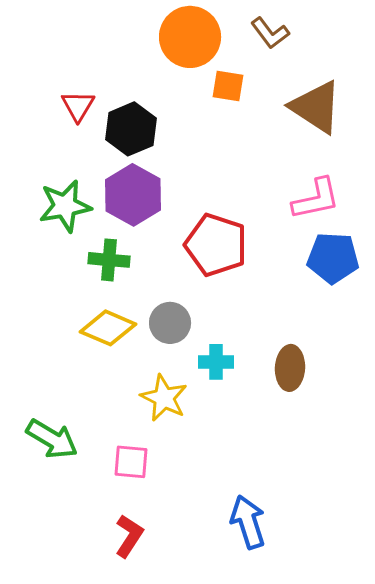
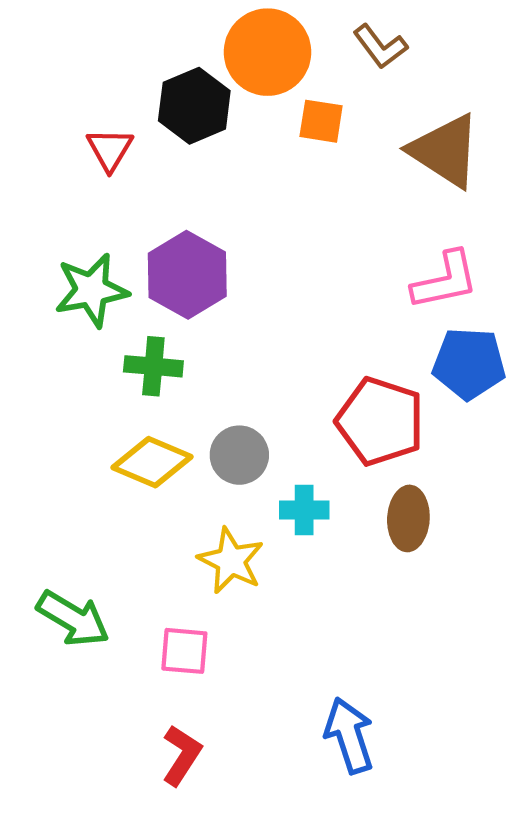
black hexagon: (131, 129) -> (194, 106), moved
red pentagon: (216, 245) -> (380, 421), moved

